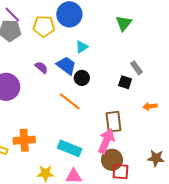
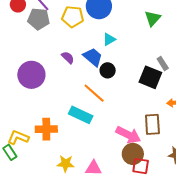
black square: (125, 82) -> (150, 77), size x1.6
brown rectangle: (114, 122) -> (152, 124), moved
pink arrow: (106, 141) -> (128, 135), turned 90
cyan rectangle: (70, 148) -> (81, 115), moved

